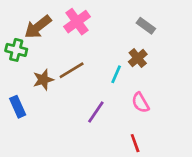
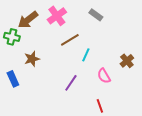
gray rectangle: (146, 26) -> (96, 15), moved
brown cross: (138, 58) -> (127, 61), moved
brown line: (72, 70) -> (70, 40), moved

